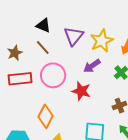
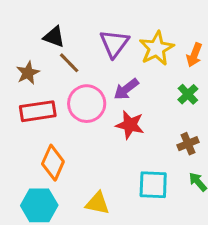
black triangle: (43, 25) -> (54, 37), moved
purple arrow: (92, 66) -> (126, 89), moved
orange diamond: (46, 116) -> (53, 163), moved

